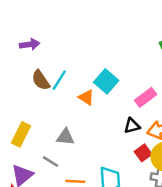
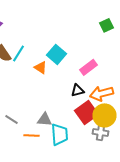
gray triangle: (65, 137) -> (44, 119), moved
red square: (143, 153) -> (86, 112), size x1.6

